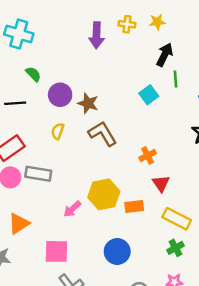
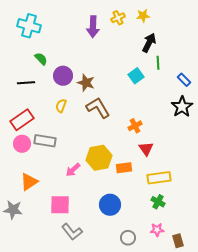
yellow cross: (127, 24) -> (118, 18), turned -32
yellow rectangle: (177, 219) -> (159, 178), turned -35
green cross: (175, 248) -> (158, 202), turned -32

